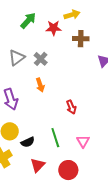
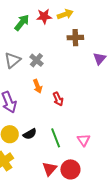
red star: (54, 28) -> (44, 16), moved
red arrow: (71, 107) -> (58, 99), moved
black semicircle: (28, 142) -> (30, 134), moved
red triangle: (38, 165) -> (49, 169), moved

